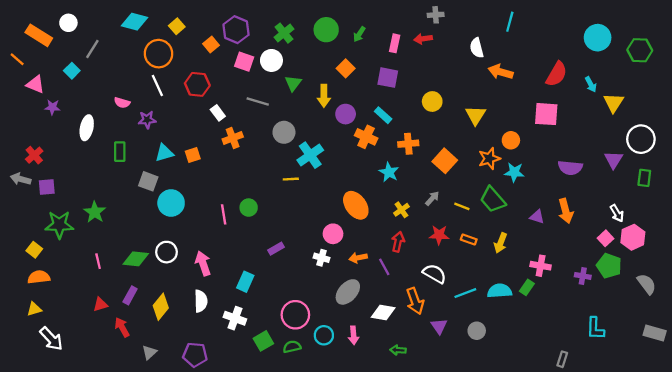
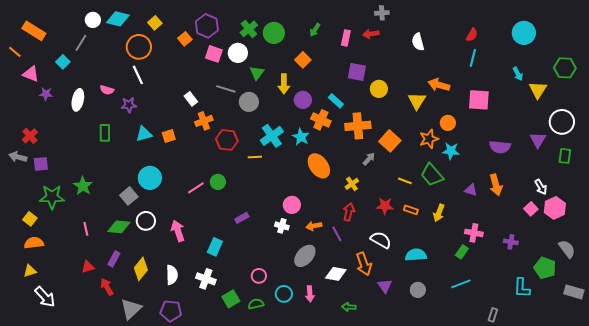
cyan line: (510, 22) -> (473, 58), moved
white circle: (68, 23) -> (93, 20), moved
green circle: (326, 30) -> (274, 33), moved
green hexagon: (640, 50) -> (565, 68), moved
orange arrow: (501, 72) -> (439, 85), moved
red semicircle: (557, 74) -> (472, 35), moved, size x0.6
purple square: (388, 78) -> (357, 72), moved
red hexagon: (197, 84) -> (227, 140), moved
white ellipse: (87, 128) -> (78, 100), moved
gray circle: (284, 132) -> (249, 102), moved
orange cross: (408, 144) -> (358, 126), size x1.4
cyan star: (389, 172) -> (301, 137), moved
gray square: (148, 181) -> (129, 196), moved, turned 30
gray arrow: (432, 198) -> (369, 159), moved
orange ellipse: (356, 205) -> (319, 166), moved
pink line: (224, 214) -> (196, 188), turned 66
green pentagon: (609, 266) -> (545, 268), moved
cyan semicircle: (499, 291) -> (416, 255), moved
cyan line: (465, 293) -> (461, 284), moved
white semicircle: (201, 301) -> (172, 275), moved
pink circle: (295, 315) -> (259, 276), size x0.6
gray triangle: (149, 352) -> (131, 309), size x1.6

